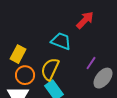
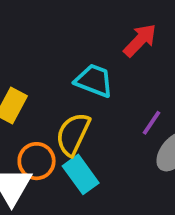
orange circle: (25, 75) -> (37, 161), moved

